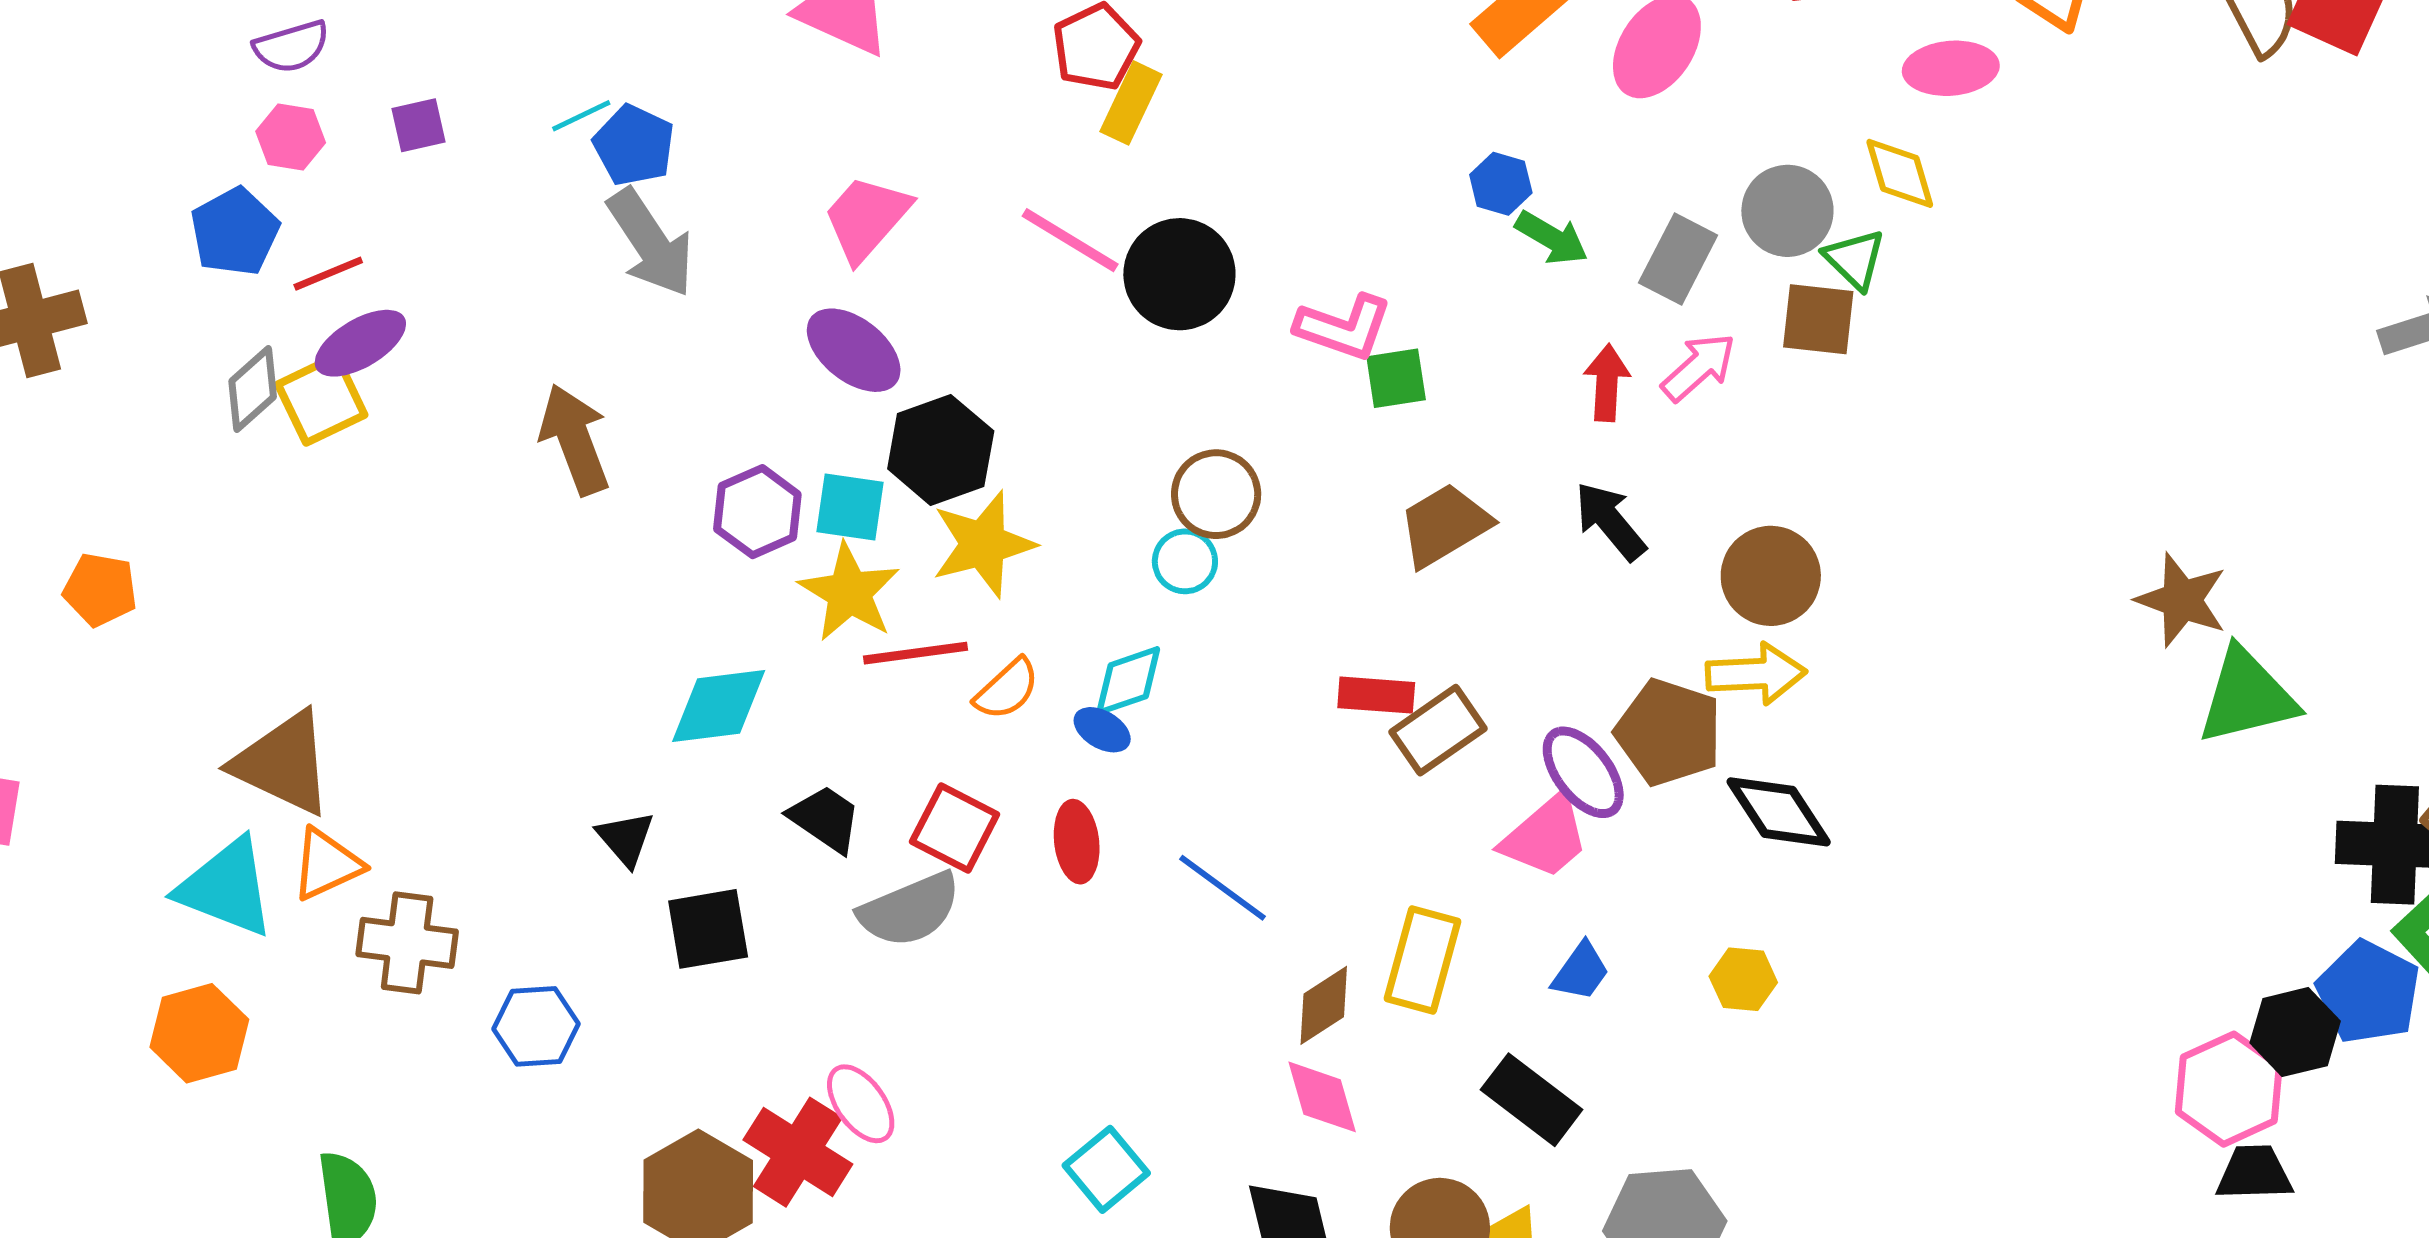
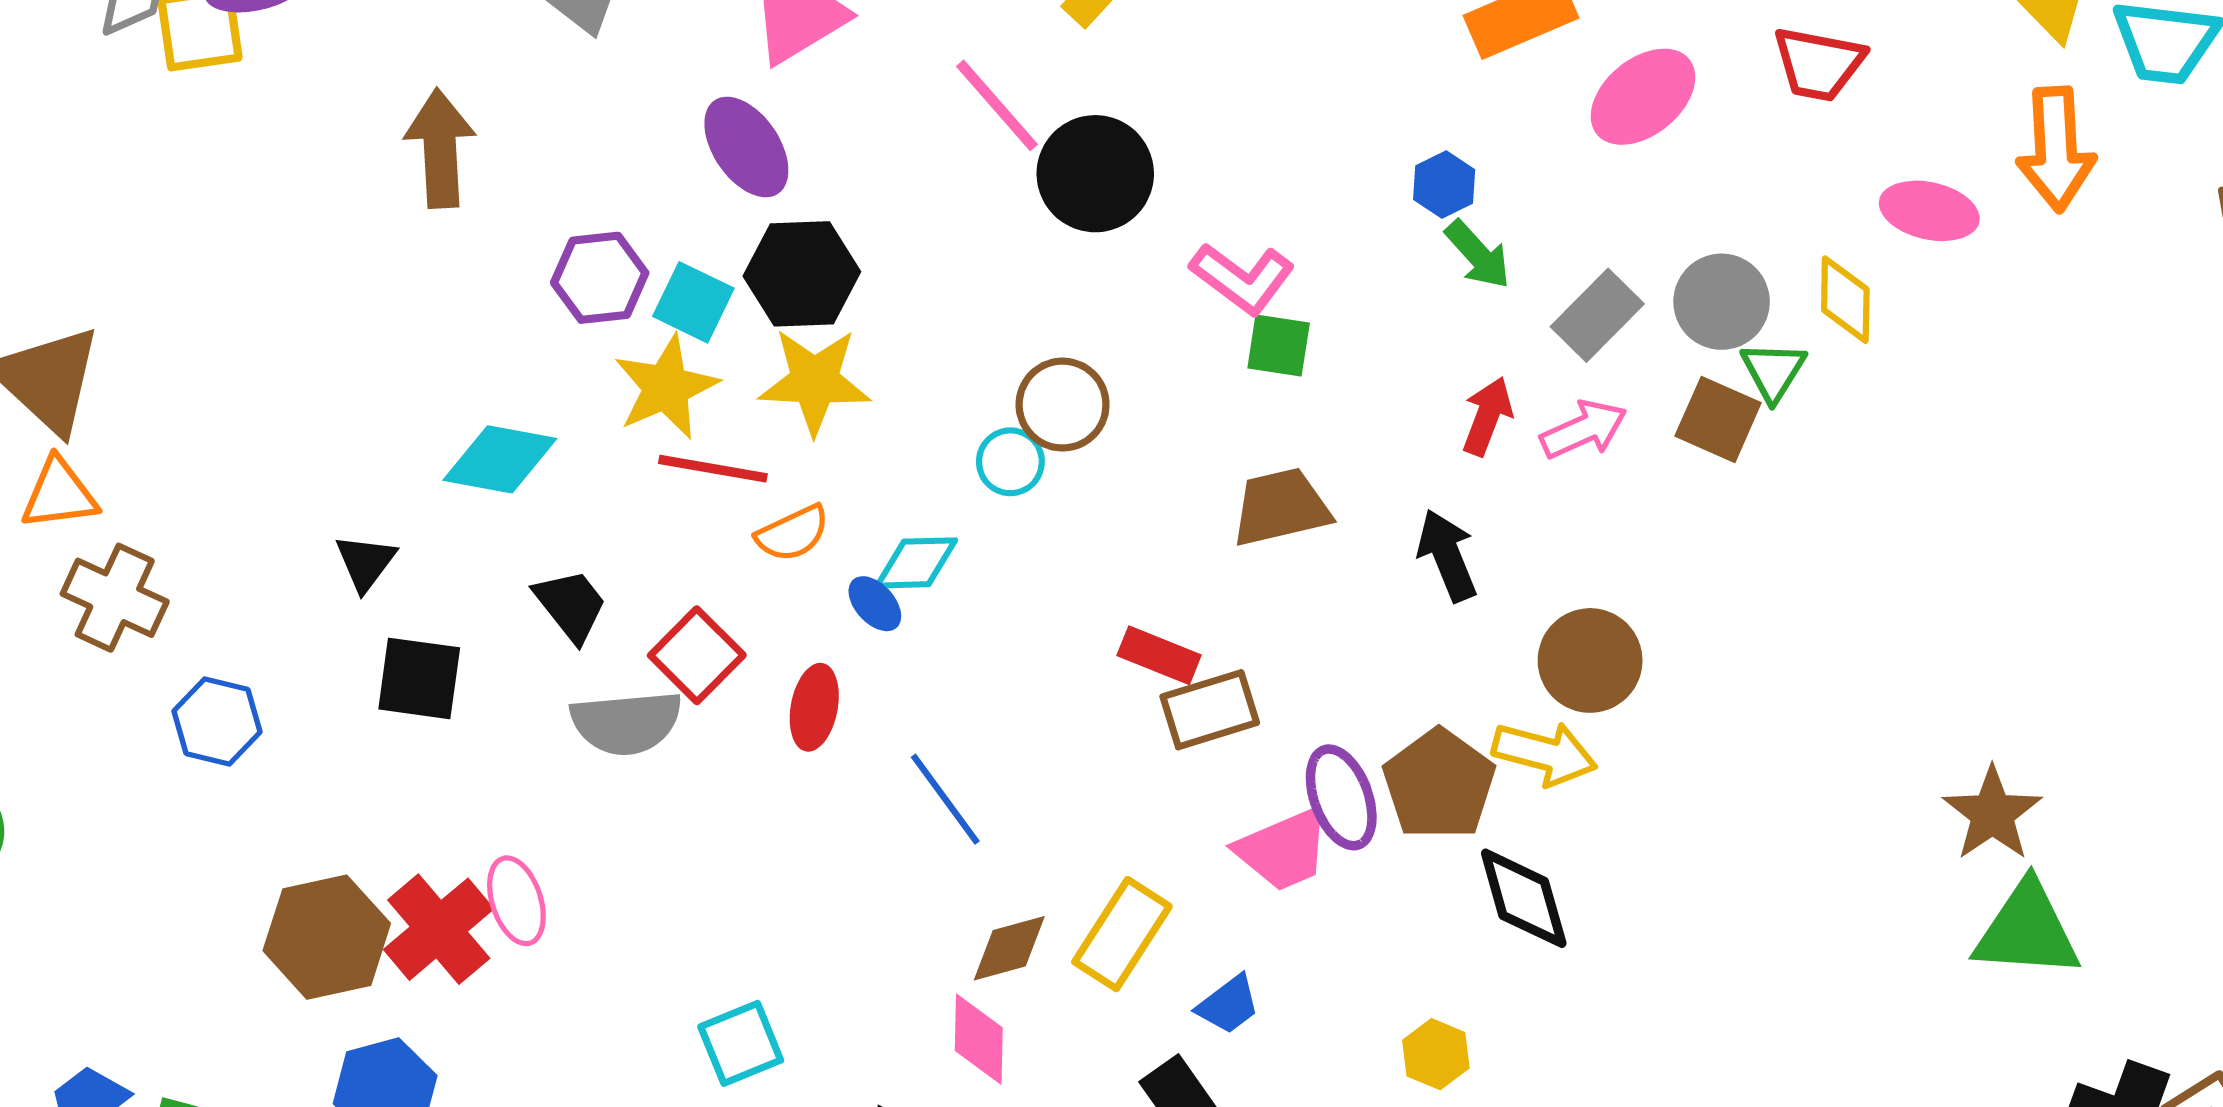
blue trapezoid: (1581, 972) -> (1228, 1005), moved

